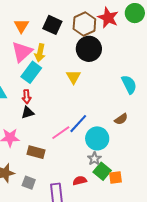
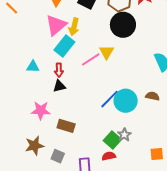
brown semicircle: (121, 119) -> (152, 96), turned -136
pink line: (61, 133) -> (91, 59), moved
cyan circle: (97, 138) -> (126, 101), moved
green square: (102, 171) -> (112, 140), moved
orange square: (116, 177) -> (157, 154), moved

